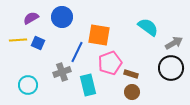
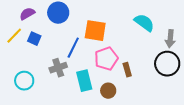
yellow line: (18, 40) -> (14, 36), turned -42
gray arrow: (174, 43) -> (170, 39), turned 126
brown rectangle: (131, 74) -> (127, 70), turned 56
brown circle: (132, 92) -> (108, 91), moved

